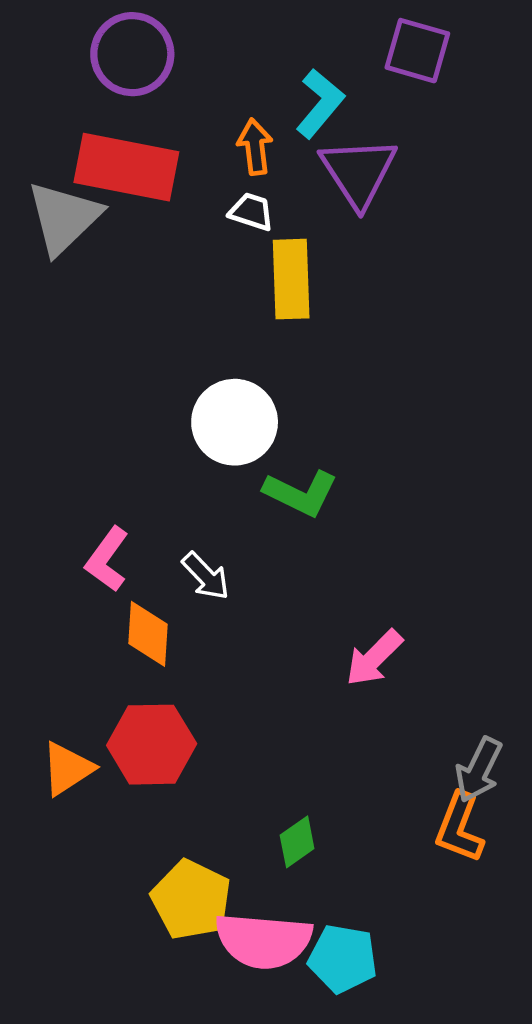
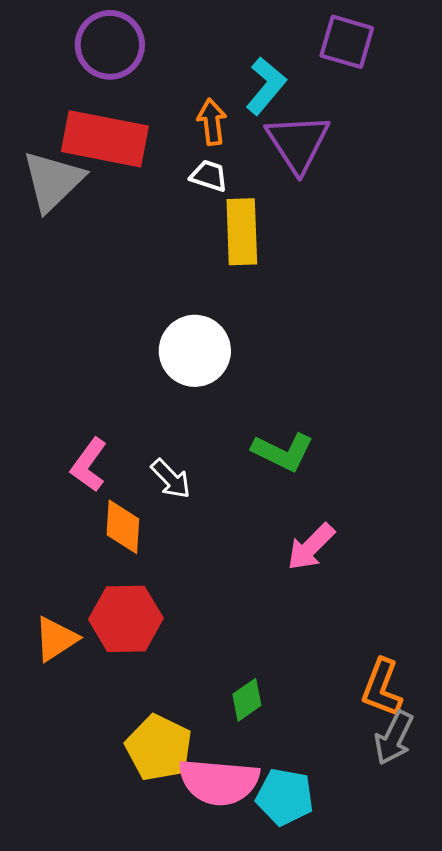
green L-shape: (301, 493) -> (283, 452), moved
gray arrow: (479, 770) -> (394, 738), moved

